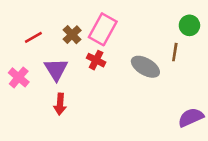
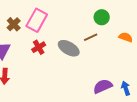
brown line: (175, 52) -> (91, 37), turned 56
red cross: (96, 60) -> (39, 47), moved, turned 32

